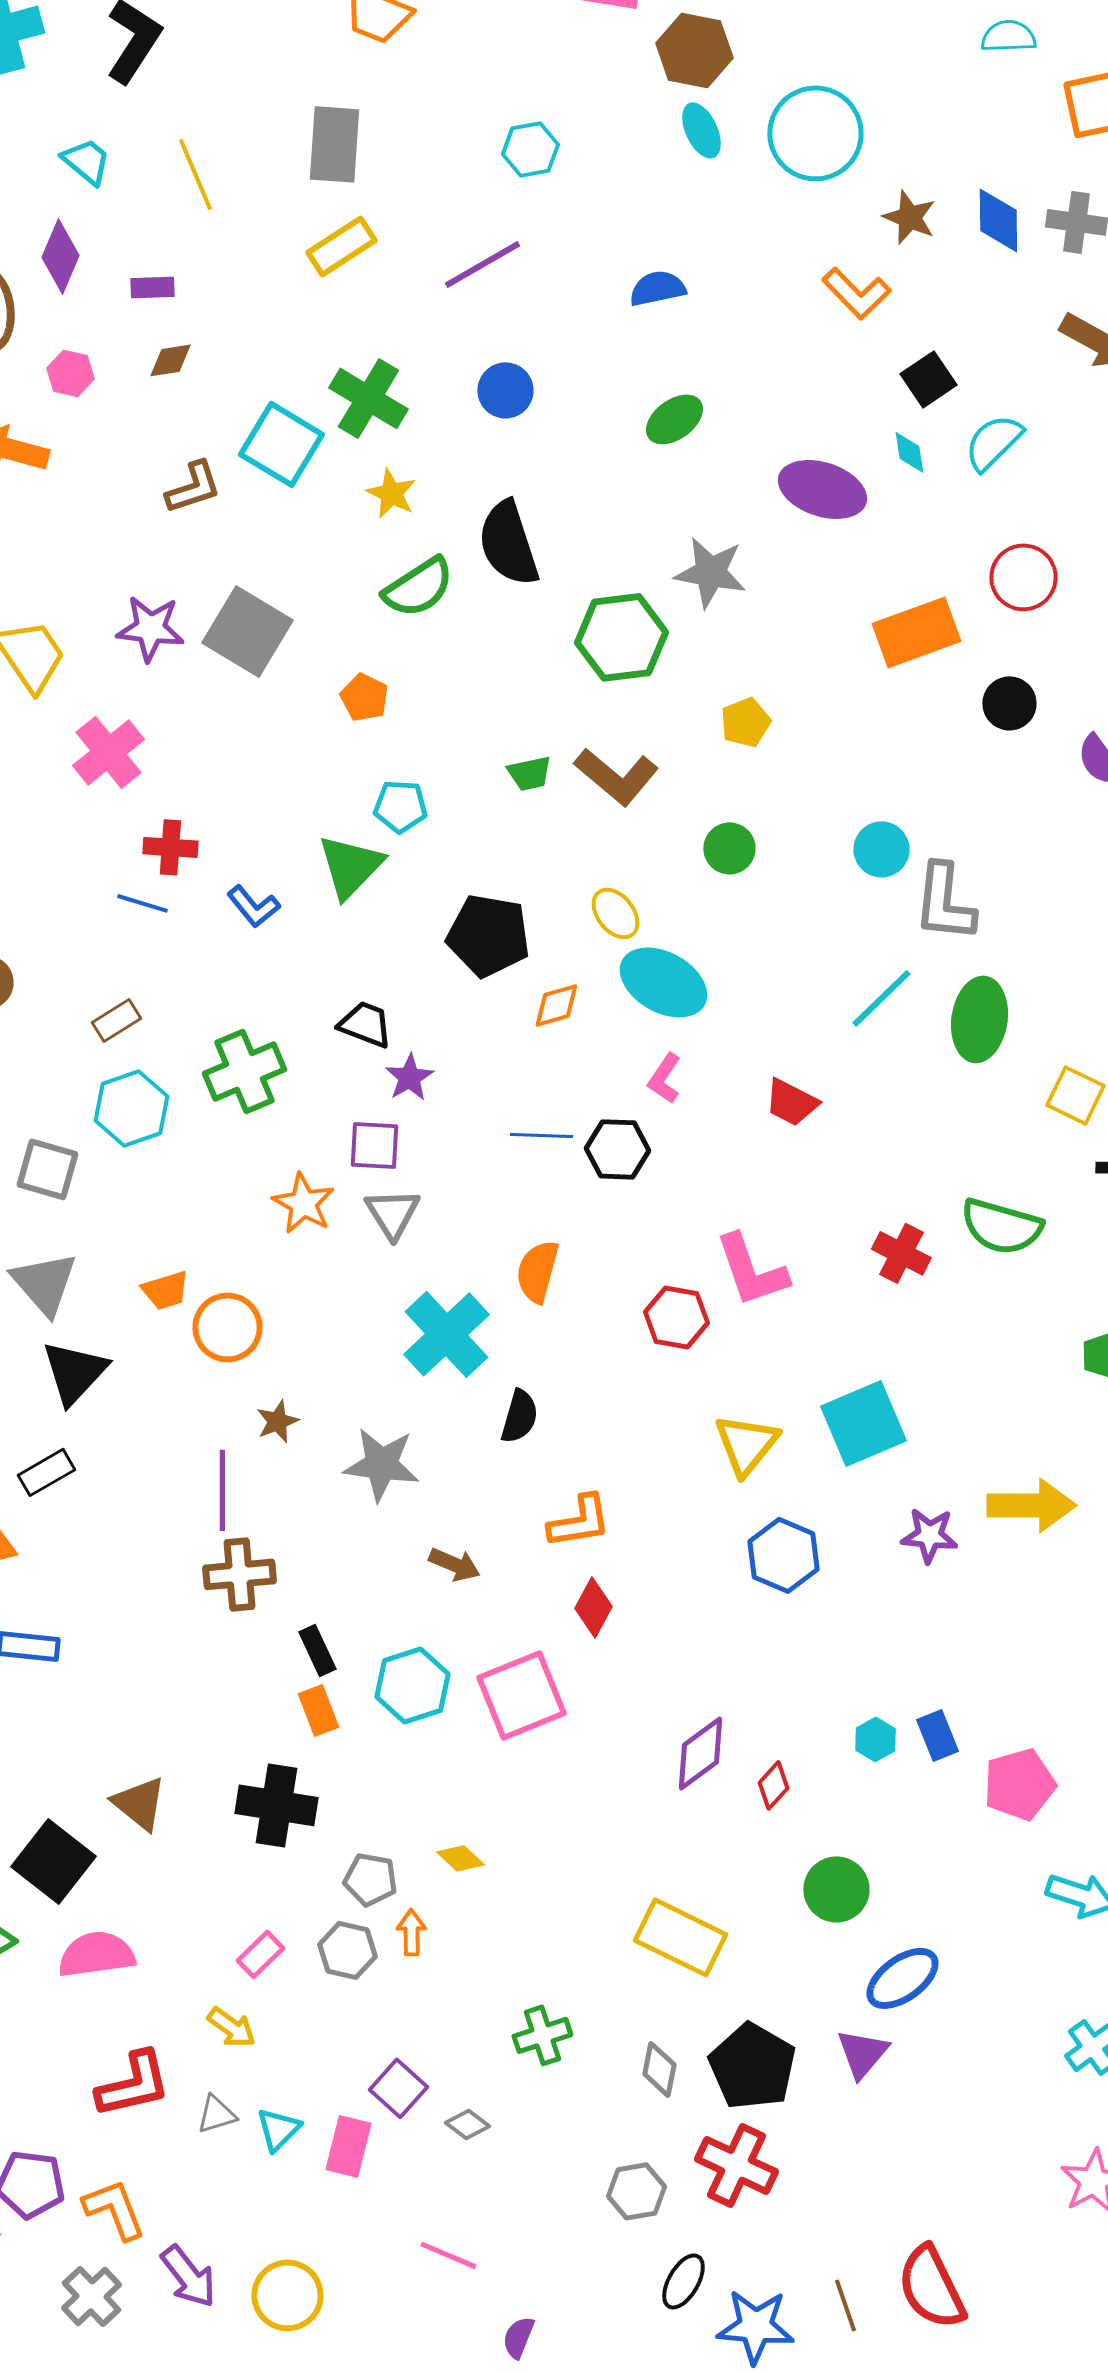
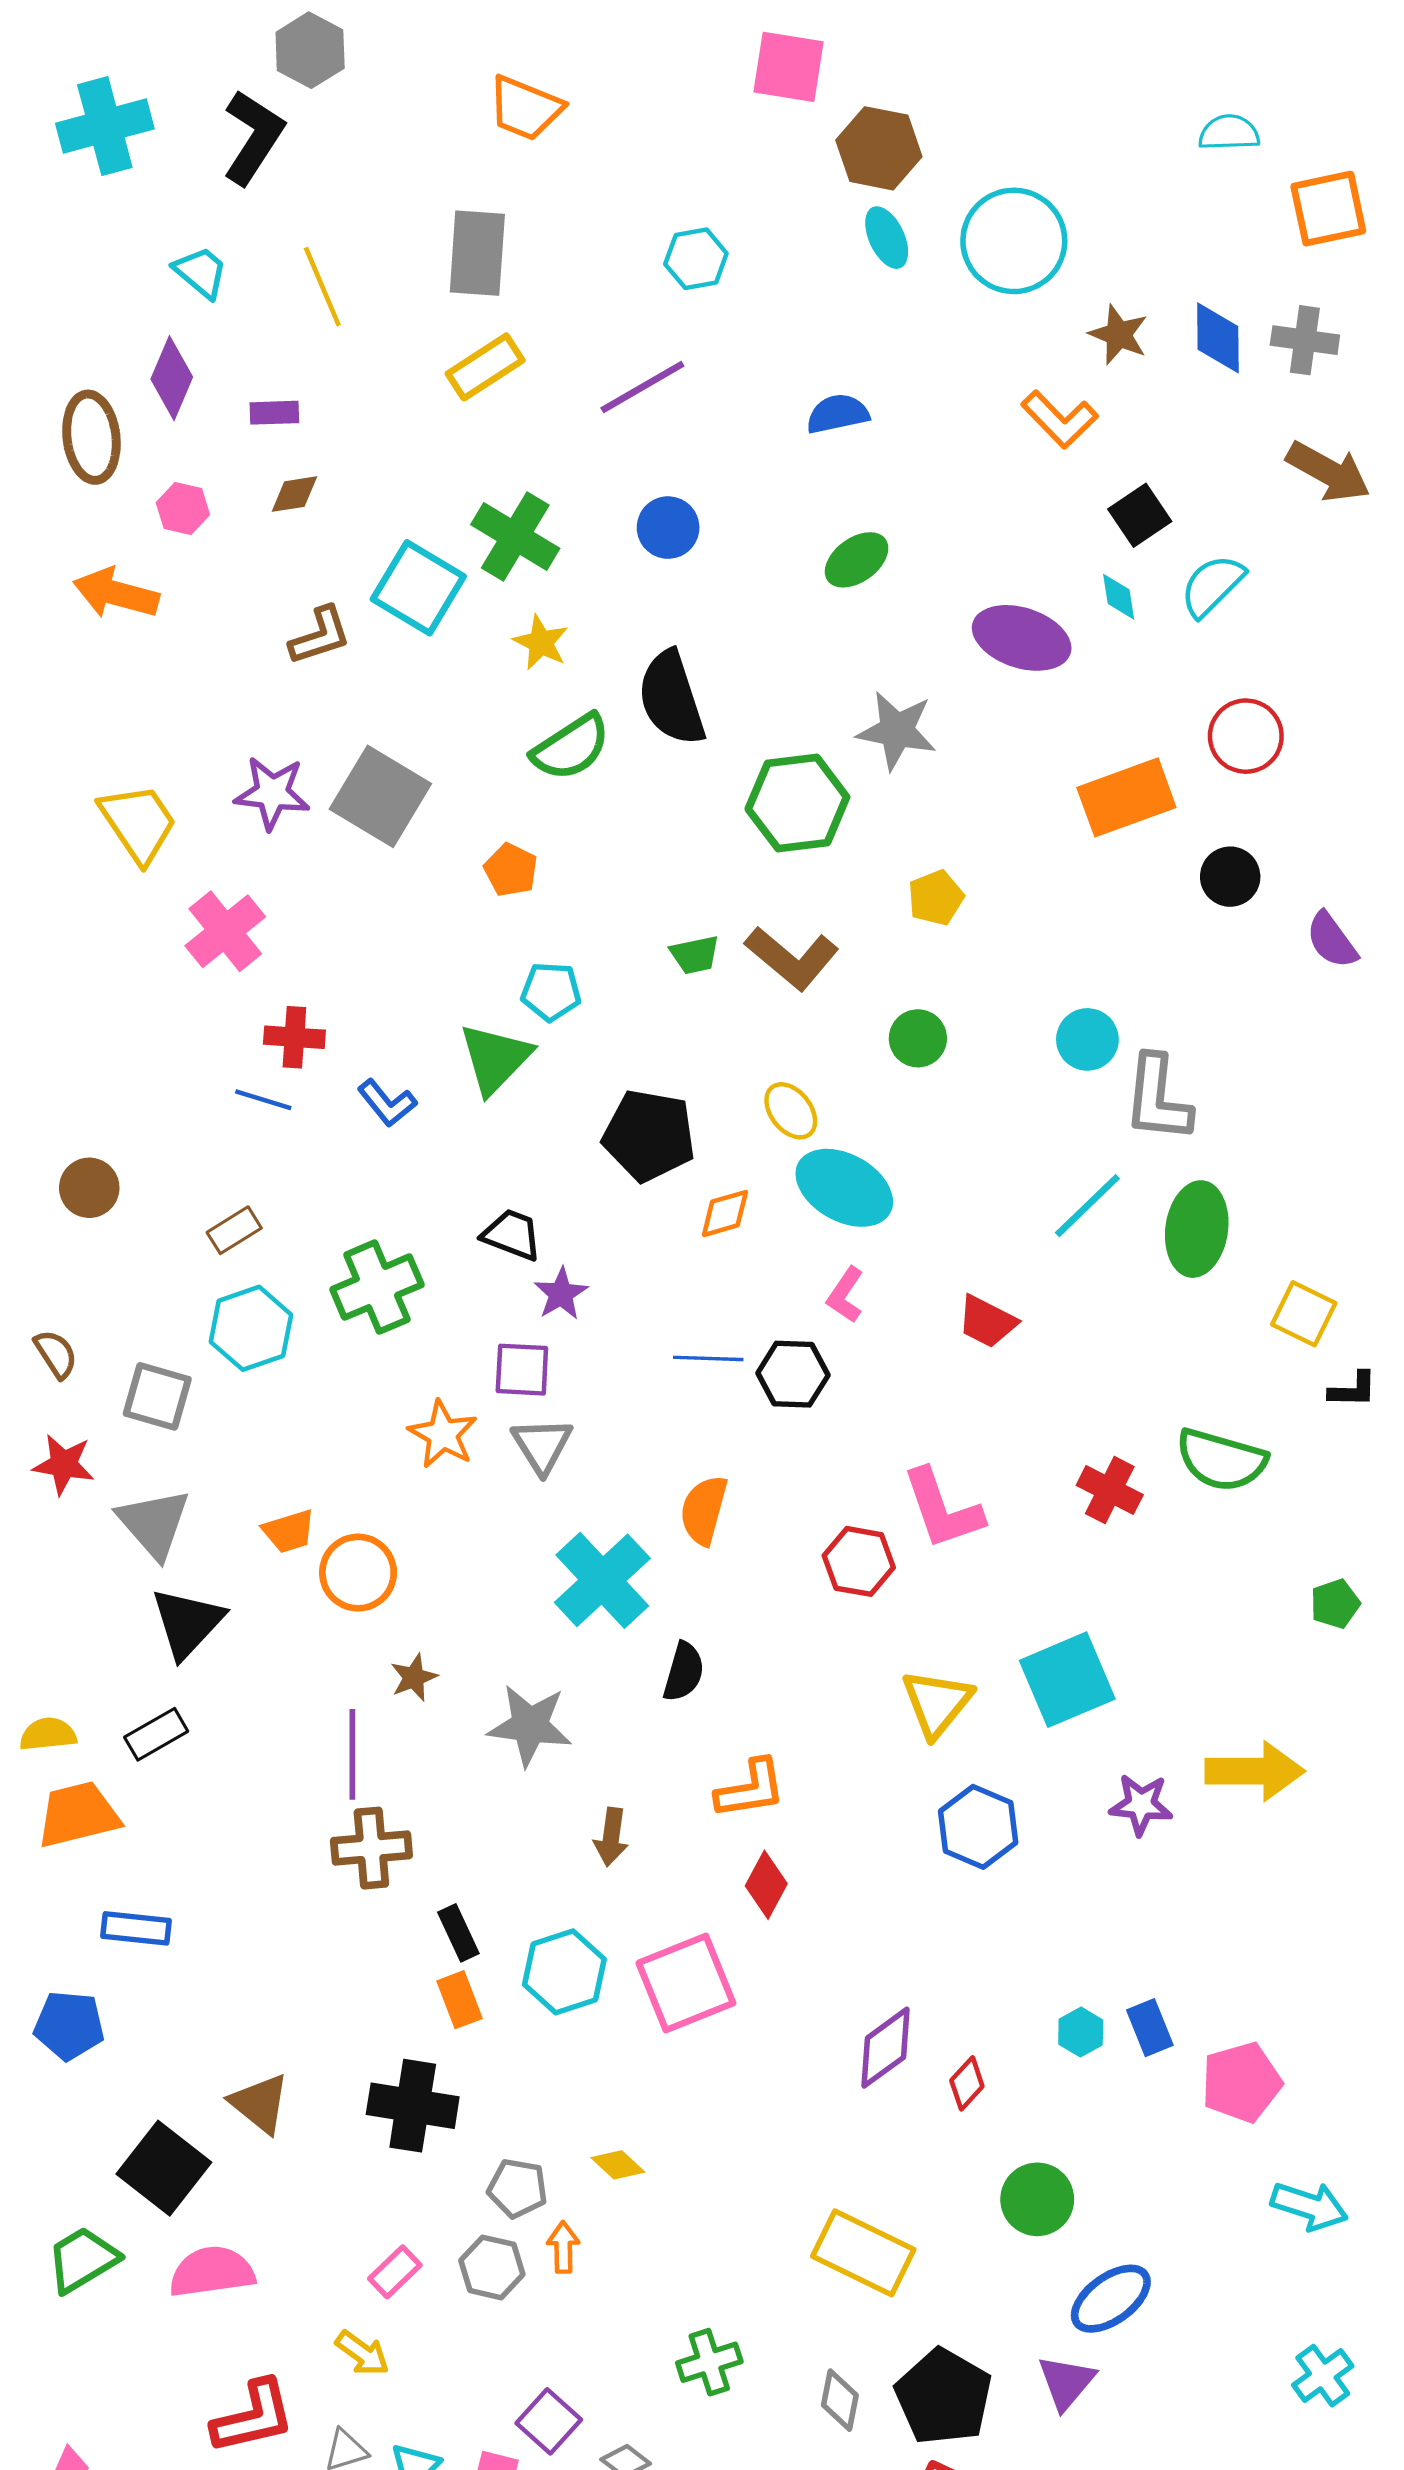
brown arrow: (454, 1564) -> (611, 1837), turned 75

